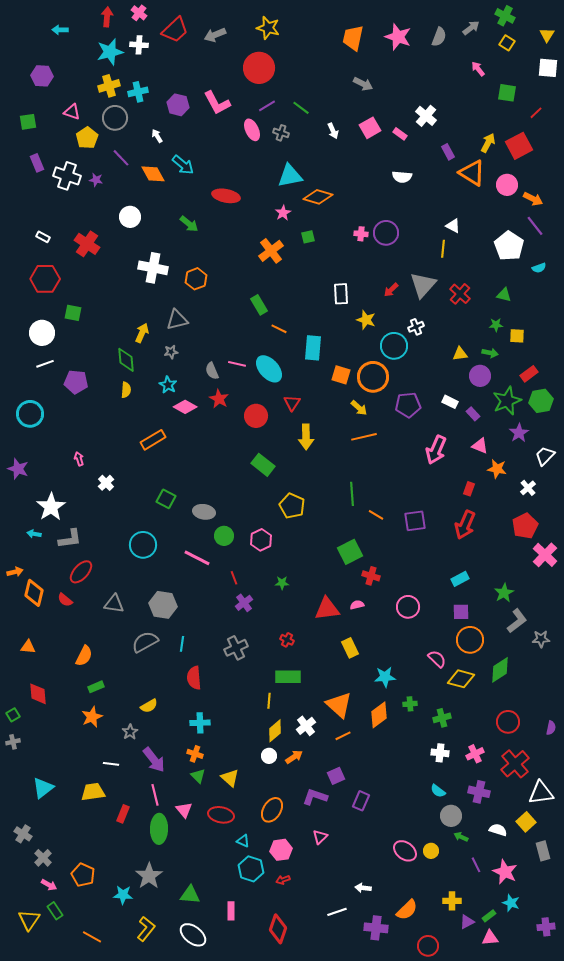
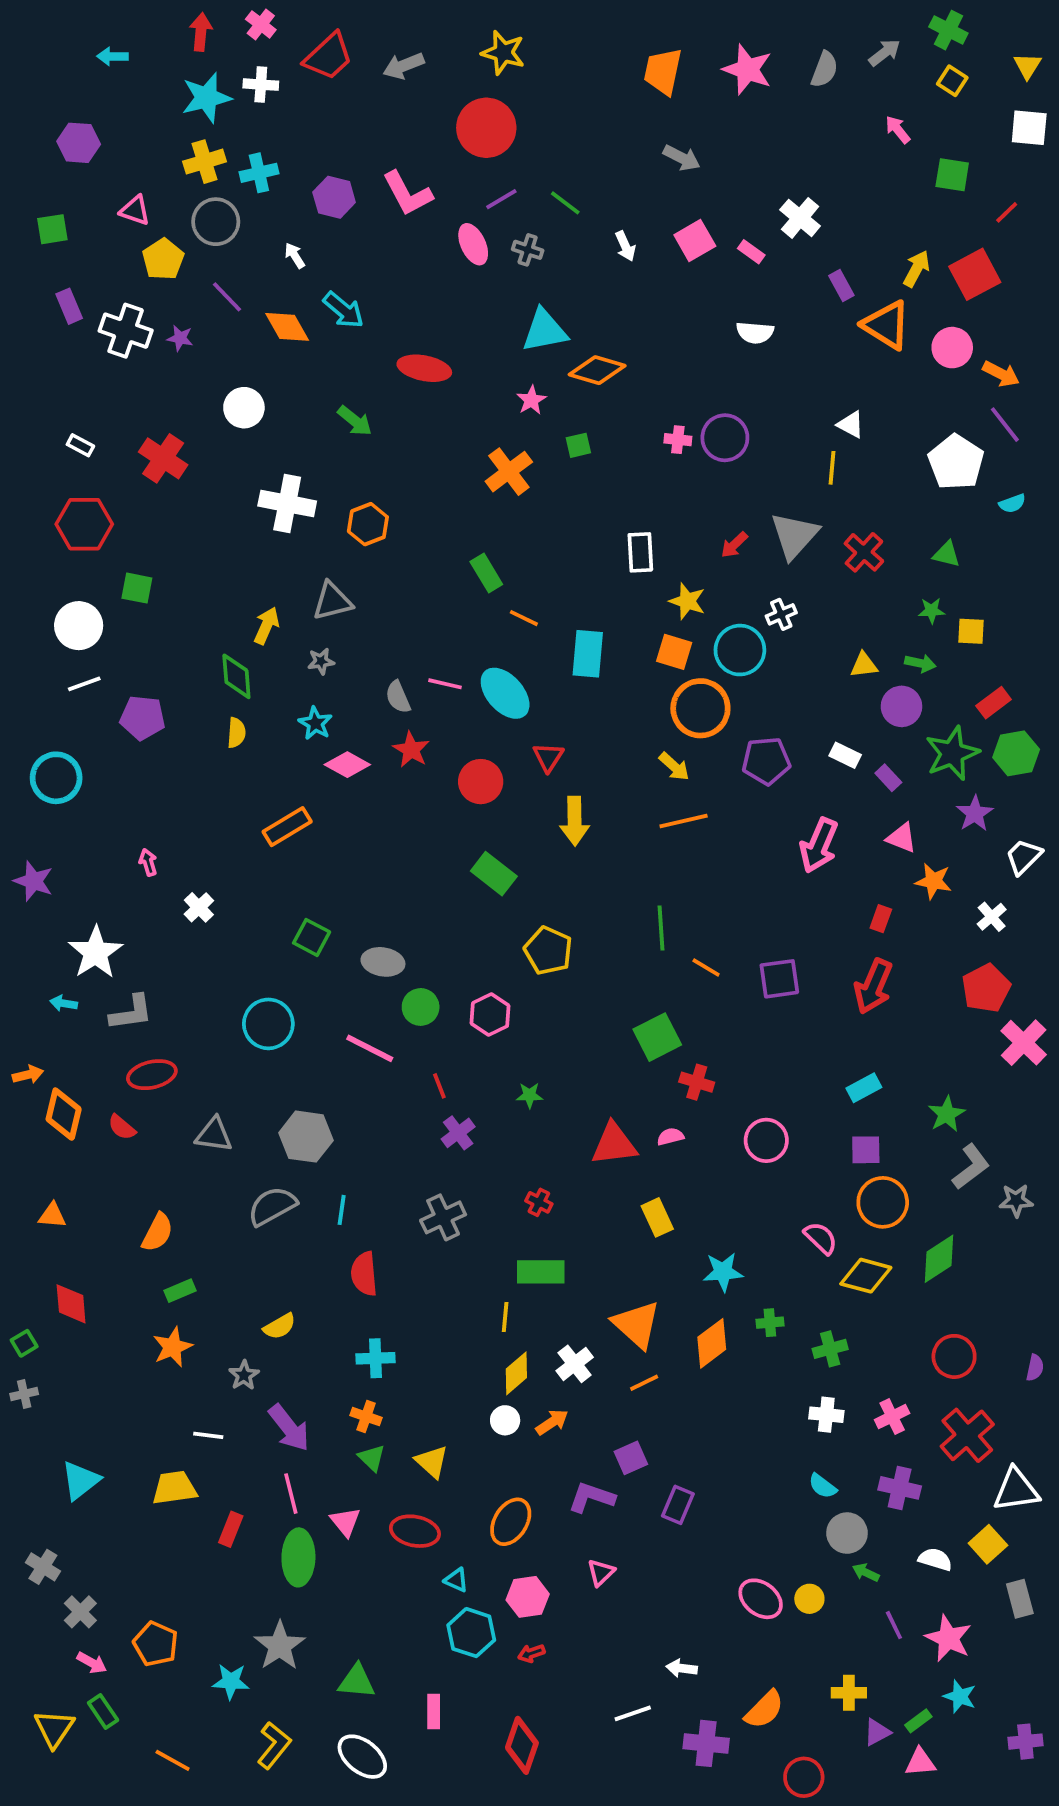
orange square: (341, 375) -> (674, 652), moved
red ellipse: (81, 572) -> (152, 1075), turned 35

